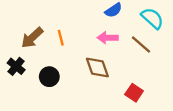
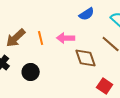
pink arrow: (108, 38) -> (66, 38), moved
brown diamond: (97, 67) -> (86, 58), moved

